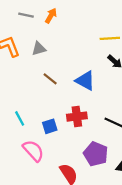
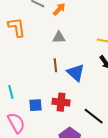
gray triangle: (39, 49) -> (59, 37), moved
brown line: (50, 79) -> (55, 65), moved, turned 32

